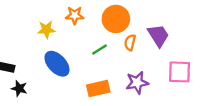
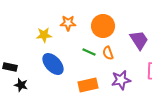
orange semicircle: (130, 43) -> (108, 53), moved, turned -32
green line: (99, 50) -> (89, 52), turned 56

